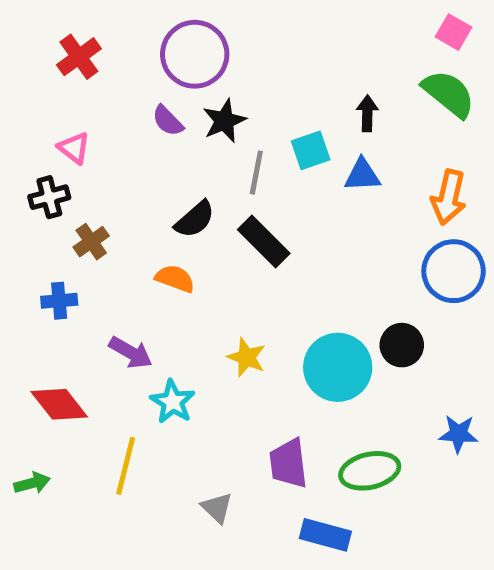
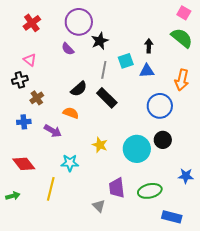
black star: (224, 121) -> (100, 41), moved
blue circle: (454, 271) -> (160, 106), moved
purple arrow: (131, 352) -> (53, 131), moved
cyan star: (173, 402) -> (70, 163), turned -30
gray triangle: (217, 508) -> (99, 206), moved
blue rectangle: (325, 535) -> (172, 217), moved

